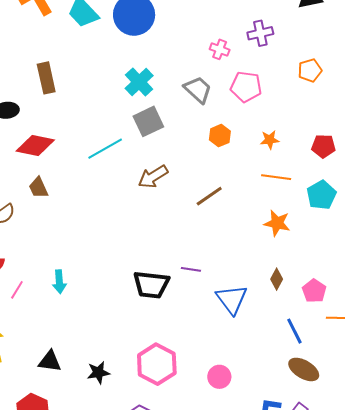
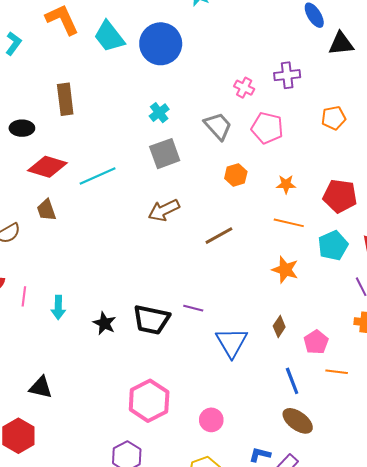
cyan cross: (139, 82) -> (159, 113), size x0.7
red pentagon: (323, 146) -> (340, 196), size x1.4
cyan line: (105, 149) -> (98, 176), moved
pink line: (17, 290) -> (24, 296), moved, turned -30
black star: (98, 372) -> (104, 323), moved, turned 30

